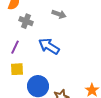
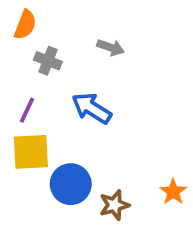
yellow square: (17, 69) -> (31, 152), size x1.5

